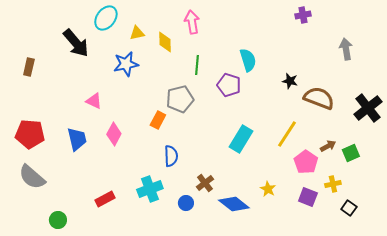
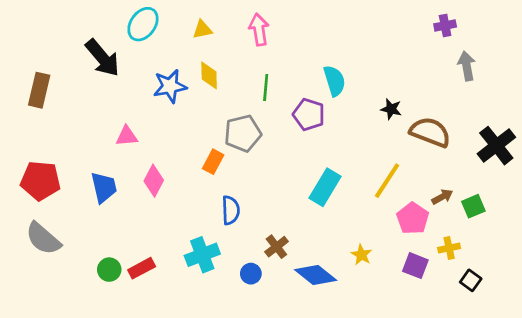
purple cross: (303, 15) -> (445, 25), moved
yellow triangle: (137, 33) -> (202, 30), moved
yellow diamond: (165, 42) -> (209, 75), moved
brown rectangle: (29, 67) -> (39, 90), size x1.4
pink triangle: (94, 101) -> (127, 136), turned -30
green circle: (58, 220) -> (109, 270), moved

